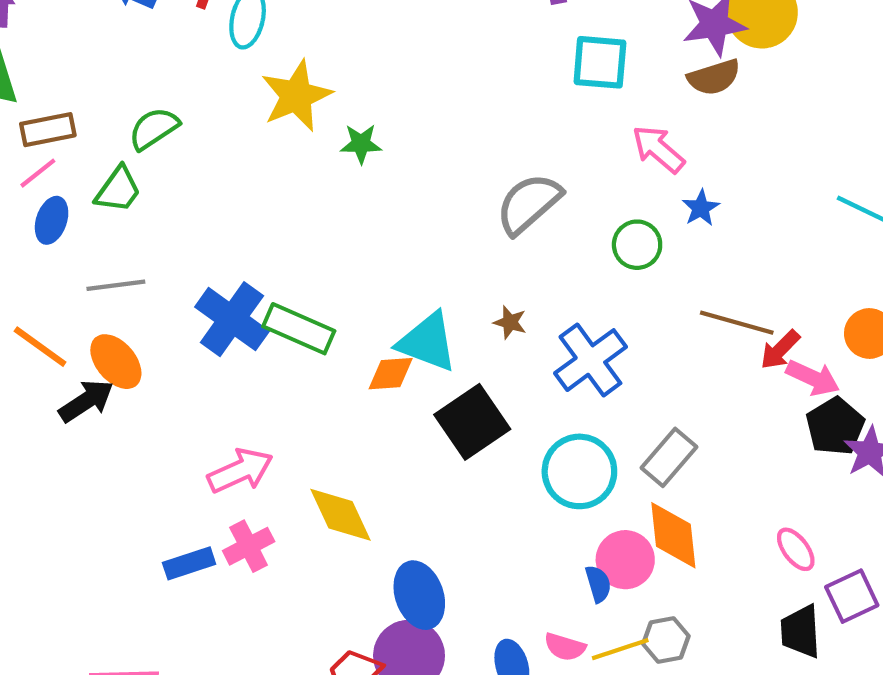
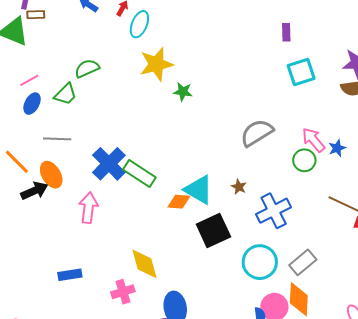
cyan square: (600, 62) -> (301, 72), turned -32
brown rectangle: (48, 130) -> (36, 15), moved, size x0.7
pink arrow: (658, 149) -> (313, 140), moved
pink arrow: (240, 471) -> (88, 208), moved, turned -68
pink cross: (249, 546) -> (123, 292), moved

